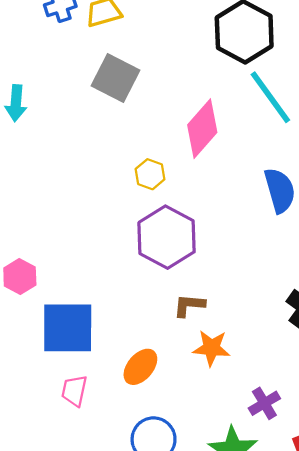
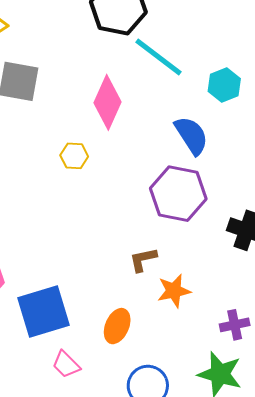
purple hexagon: (167, 237) -> (178, 194), moved
pink trapezoid: (74, 391) -> (66, 364), turned -40
purple cross: (264, 403) -> (235, 325), turned 36

